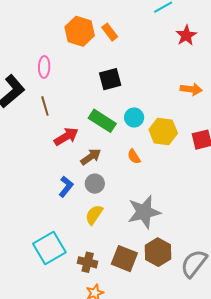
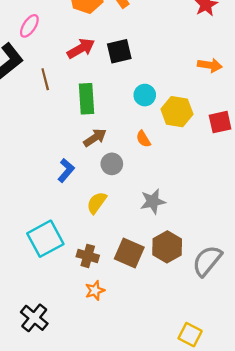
pink ellipse: (44, 67) -> (29, 26), moved, turned 30
green rectangle: (102, 121) -> (86, 99), moved, turned 52
red arrow: (66, 137) -> (81, 48), moved
gray circle: (95, 184) -> (112, 164), moved
gray star: (144, 212) -> (153, 201), size x0.7

